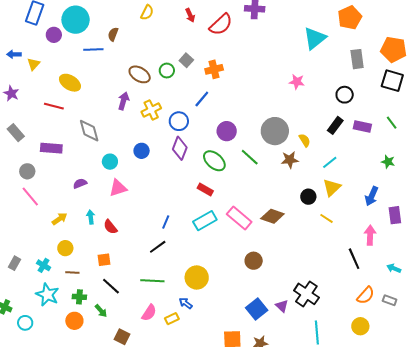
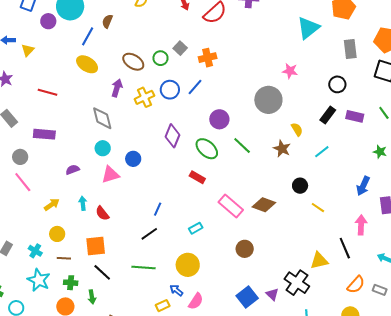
blue line: (93, 49) -> (88, 36), turned -60
yellow ellipse: (70, 83) -> (87, 64), moved
blue circle: (179, 121) -> (170, 90), moved
gray diamond: (89, 131) -> (102, 118), moved
gray circle: (275, 131) -> (268, 100), moved
blue circle: (142, 151) -> (133, 159), moved
brown star: (290, 160) -> (282, 149), turned 30
yellow triangle: (332, 188) -> (319, 261), moved, turned 30
cyan rectangle: (205, 221) -> (196, 228), moved, size x0.6
orange square: (104, 260) -> (96, 246), size x1.5
green arrow: (101, 311) -> (92, 297), turned 32
pink semicircle: (149, 313) -> (196, 301), moved

